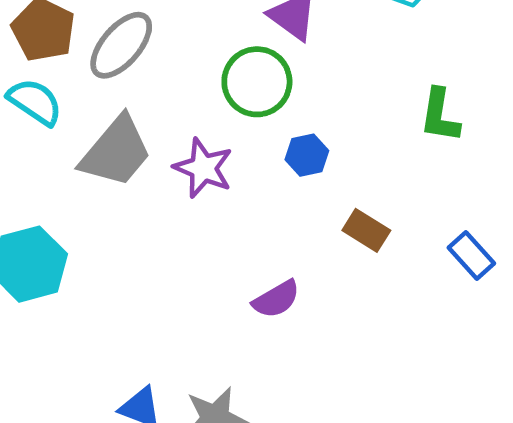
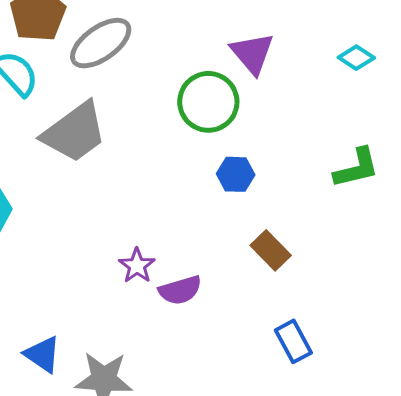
green L-shape: (440, 115) -> (357, 168), turned -126
purple star: (203, 168) -> (137, 266), moved, size x0.7
blue rectangle: (471, 256) -> (293, 341), moved

